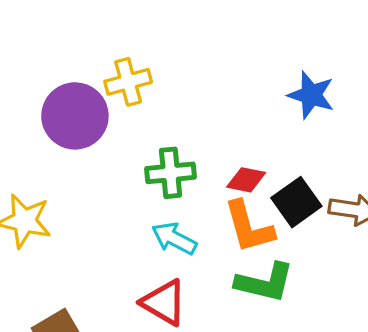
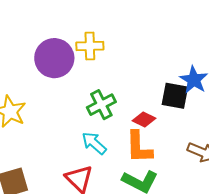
green cross: (171, 173) -> (101, 105), turned -36
black square: (296, 202) -> (175, 96), moved, turned 32

